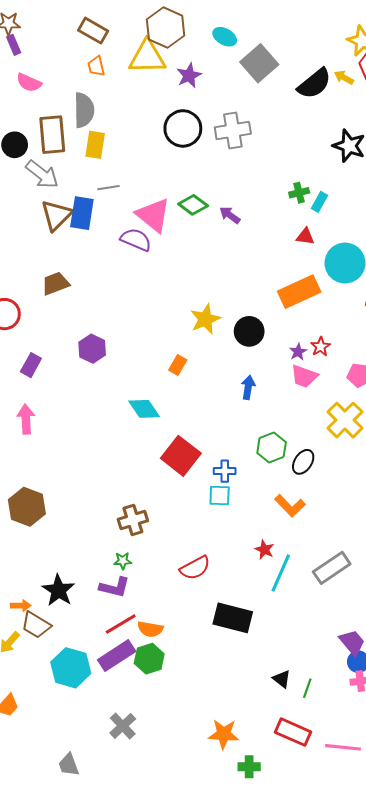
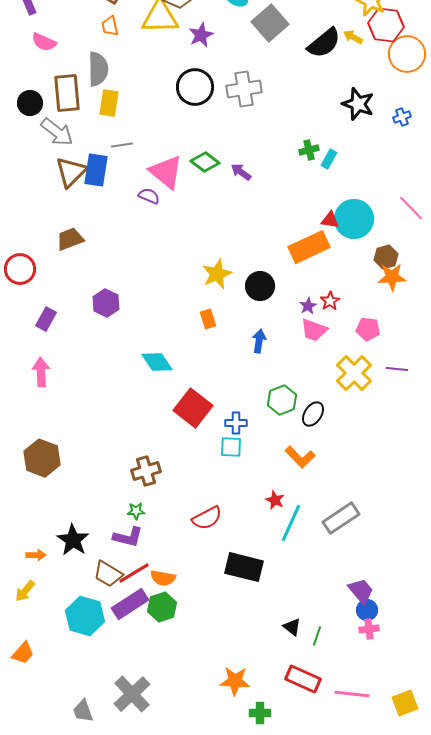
red triangle: (305, 237) -> (330, 220), moved
purple semicircle: (136, 240) -> (149, 196), size x0.7
orange rectangle: (178, 365) -> (208, 319), moved, turned -48
brown trapezoid: (36, 625) -> (108, 574), moved
gray cross: (123, 726) -> (132, 694), moved, size x1.4

